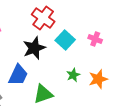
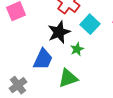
green star: (73, 75) -> (77, 49), moved

